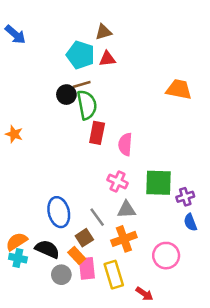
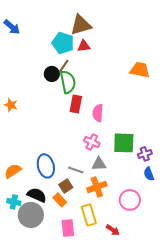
brown triangle: (103, 32) -> (81, 25), size x1.6
brown line: (82, 84) -> (64, 66), turned -40
gray line: (97, 217) -> (76, 170), turned -35
orange semicircle: (17, 241) -> (13, 171), moved
pink rectangle: (87, 268) -> (68, 228), moved
gray circle: (61, 275) -> (31, 215), moved, size x1.6

